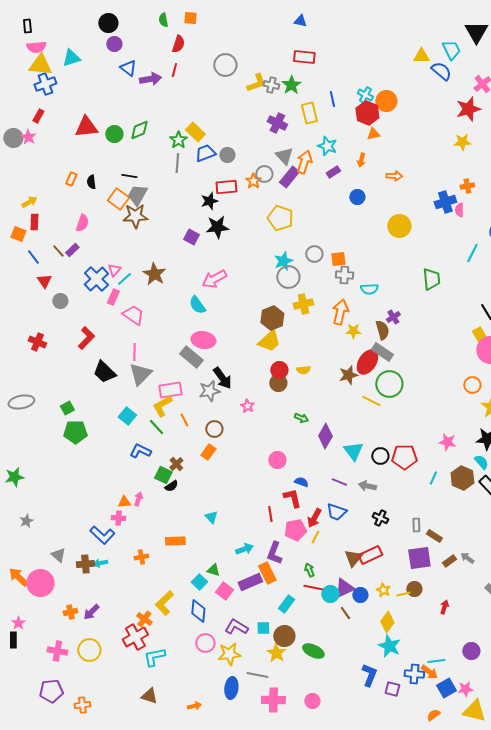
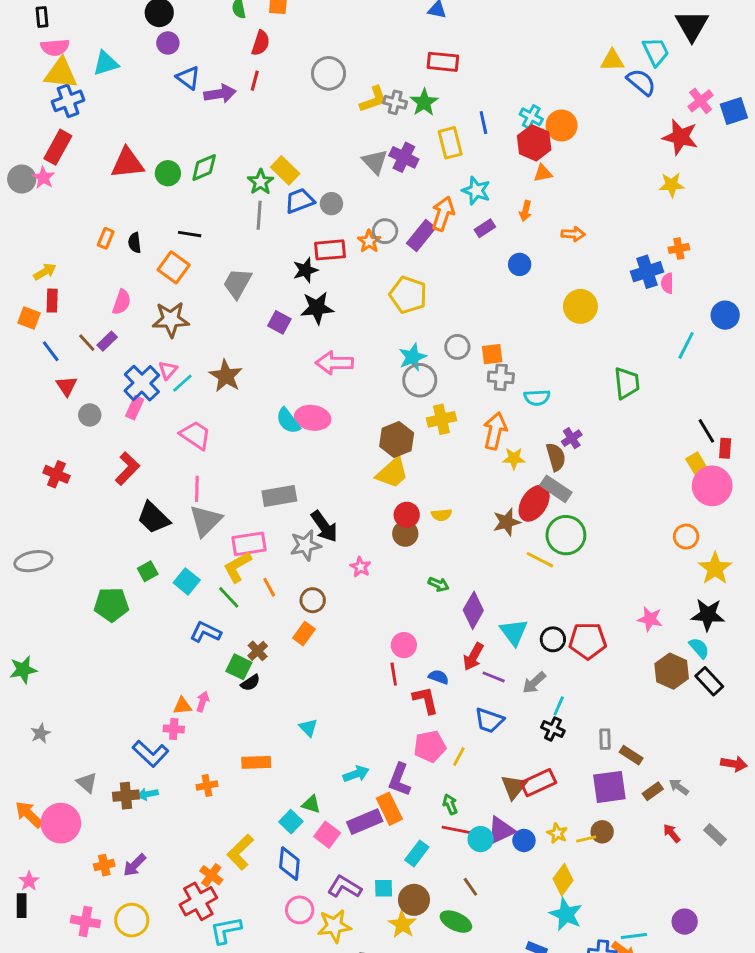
red star: (468, 109) -> (680, 137), turned 30
red rectangle: (38, 116) -> (58, 147), size x1.6
gray triangle: (284, 156) -> (375, 162), moved
gray trapezoid: (137, 195) -> (237, 283), moved
brown star: (135, 216) -> (171, 319), moved
pink arrow: (214, 279) -> (334, 363), moved, turned 30
pink rectangle: (113, 297) -> (135, 408), moved
pink ellipse: (203, 340) -> (313, 418), moved
gray rectangle: (191, 357) -> (279, 496), turned -50
green square: (67, 408) -> (148, 571), moved
cyan line: (433, 478) -> (559, 706), moved
gray arrow: (367, 486) -> (534, 683), turned -54
red line: (270, 514) -> (394, 674), moved
red arrow: (314, 518) -> (473, 657), moved
red arrow: (444, 607) -> (672, 833), moved, turned -56
brown line: (345, 613) -> (470, 887), moved

